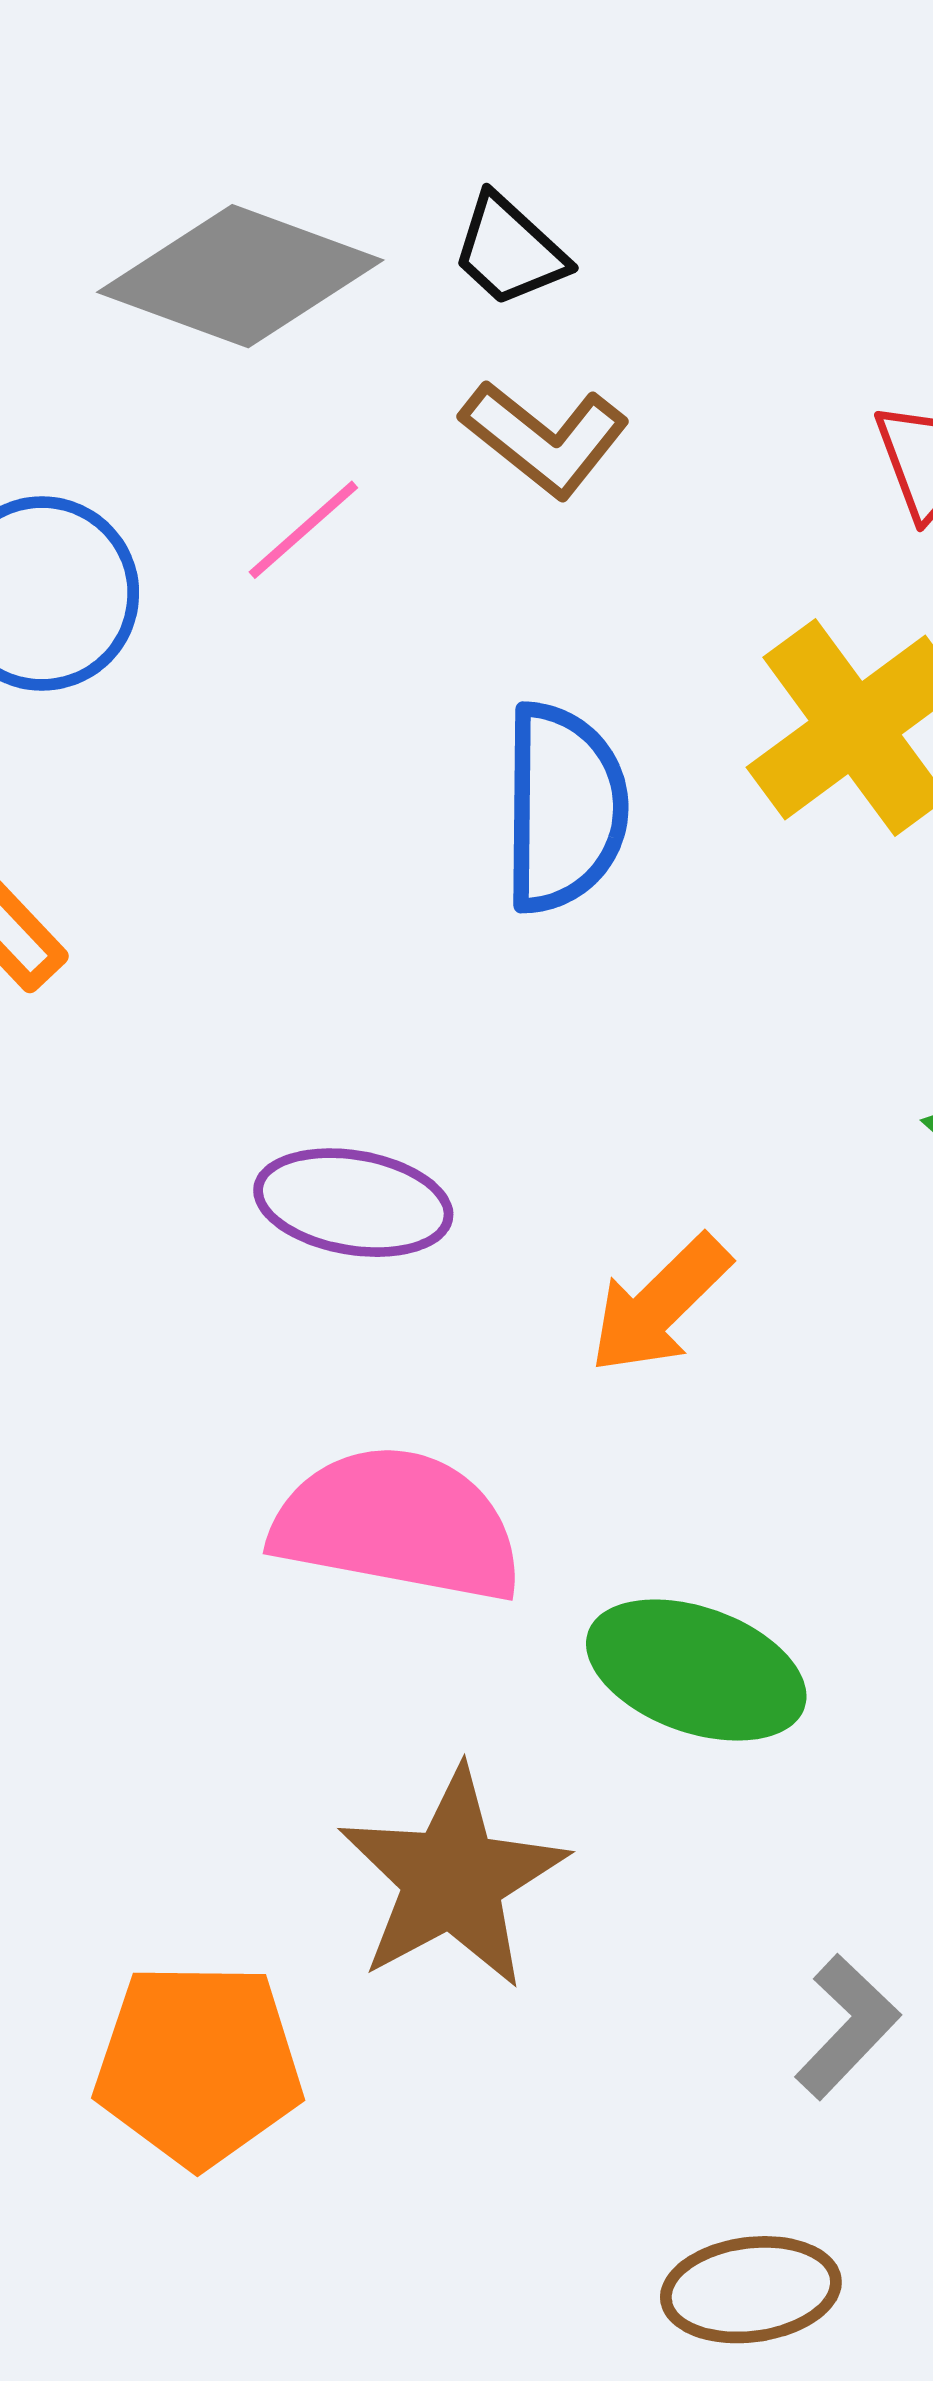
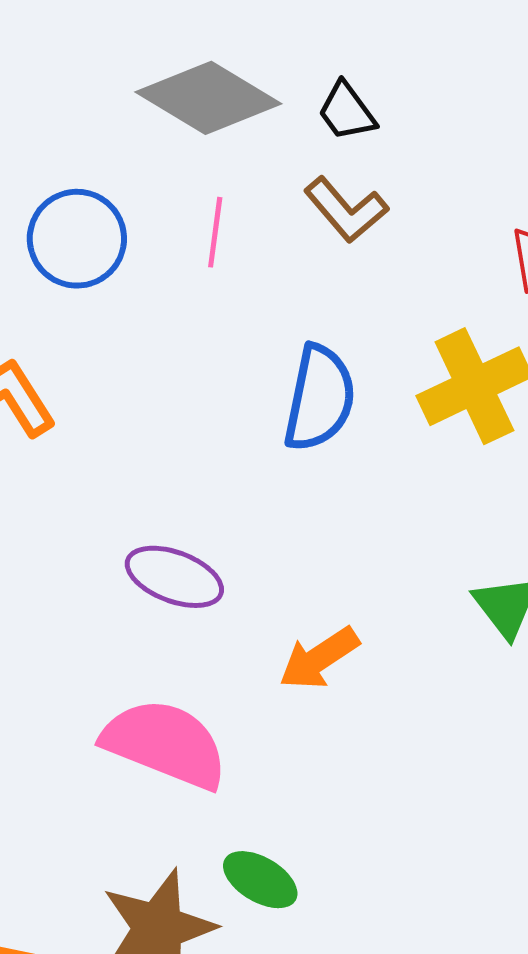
pink line: (303, 530) -> (215, 232), turned -52
green ellipse: (696, 1670) -> (260, 880), moved, size x0.7

